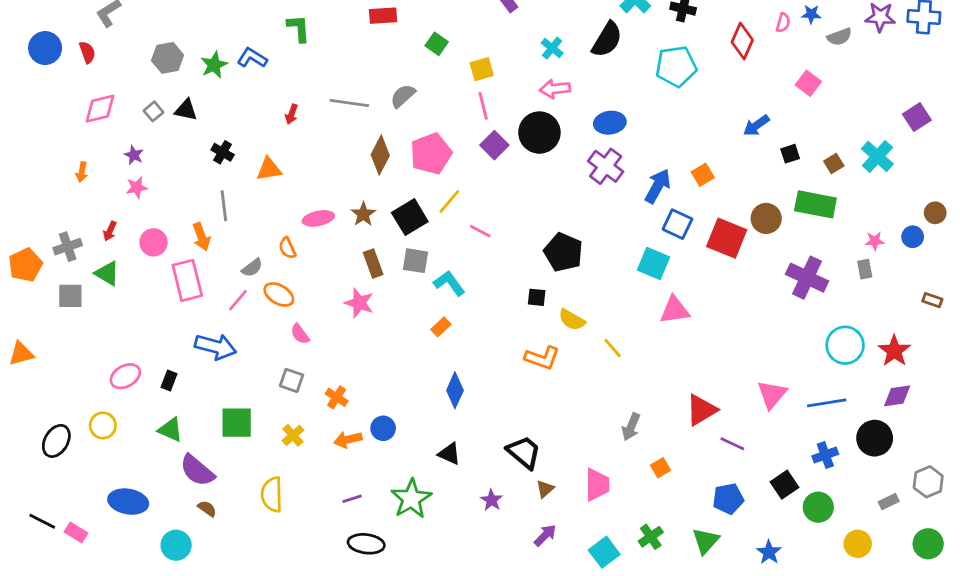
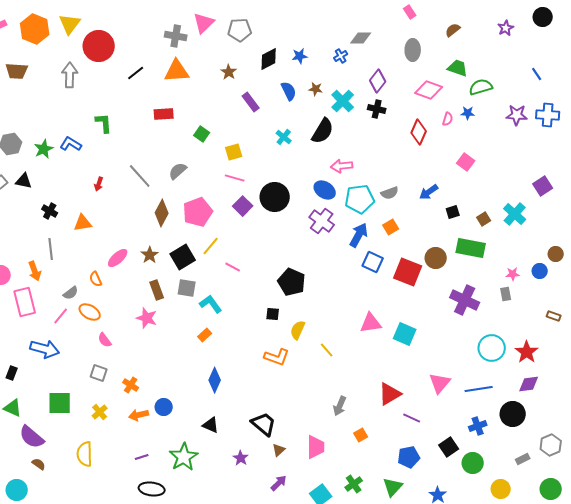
gray semicircle: (839, 37) -> (390, 193), moved
cyan pentagon: (676, 66) -> (360, 199), moved
pink arrow: (555, 89) -> (342, 166), moved
gray line: (349, 103) -> (140, 176), turned 40
pink line: (483, 106) -> (235, 178), turned -60
blue ellipse: (610, 123) -> (325, 190), turned 40
pink ellipse: (318, 218) -> (118, 258), turned -30
cyan square: (654, 264) -> (405, 334), moved
yellow semicircle: (572, 320) -> (298, 330), turned 84

